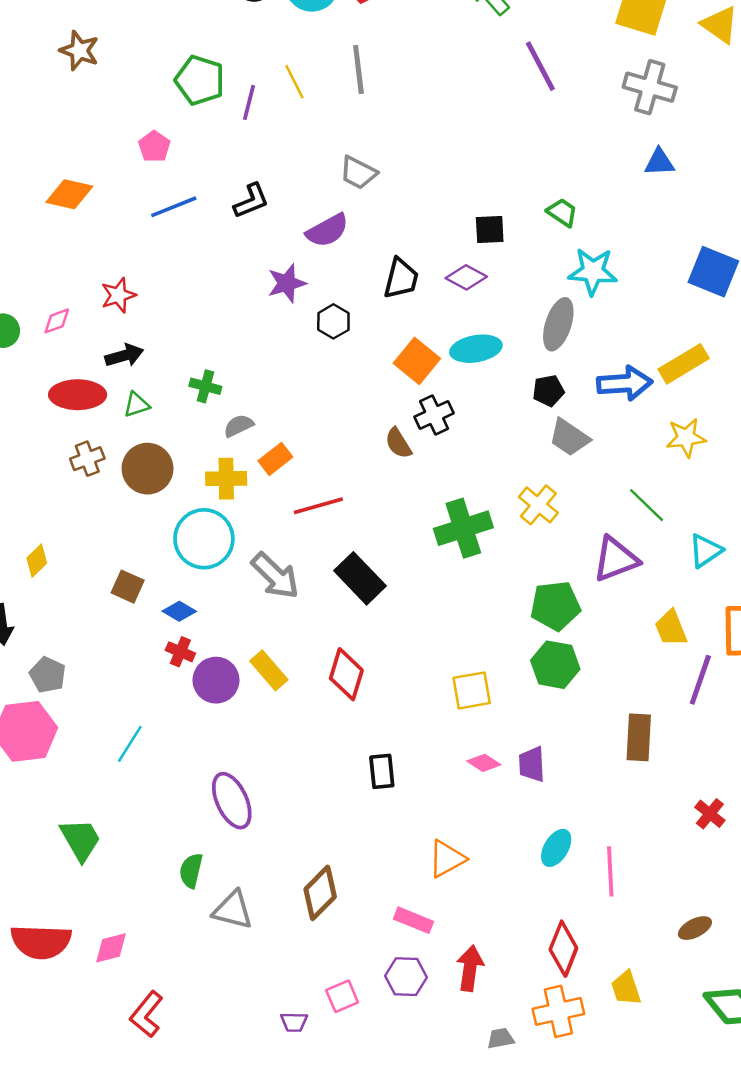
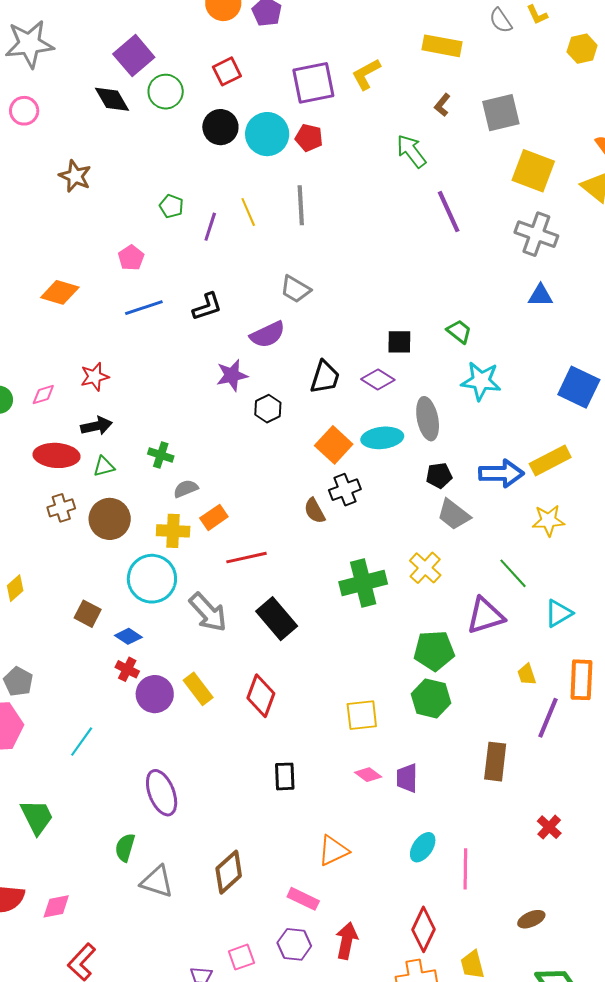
green pentagon: (200, 80) -> (171, 206), size x0.6
gray ellipse: (558, 324) -> (428, 419), moved, turned -33
yellow trapezoid: (671, 628) -> (527, 674), size x0.7

